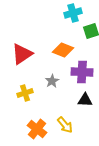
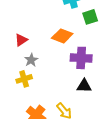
red triangle: (22, 54) -> (21, 40), size x0.6
gray star: (52, 81) -> (31, 60), moved

